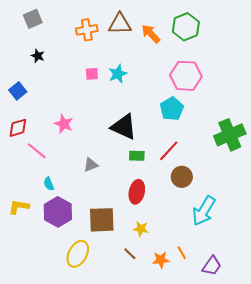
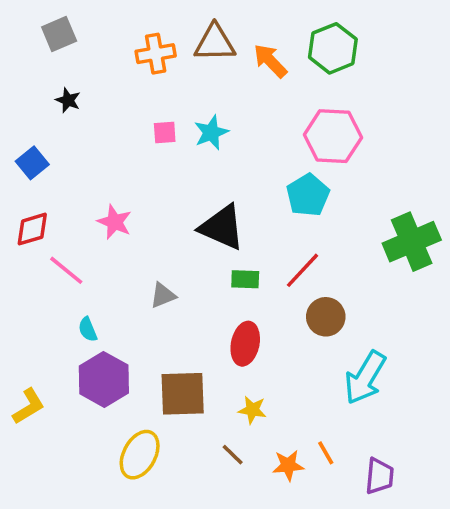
yellow L-shape: (19, 207) -> (29, 406), moved, turned 140
purple trapezoid: (212, 266) -> (379, 476), turned -30

